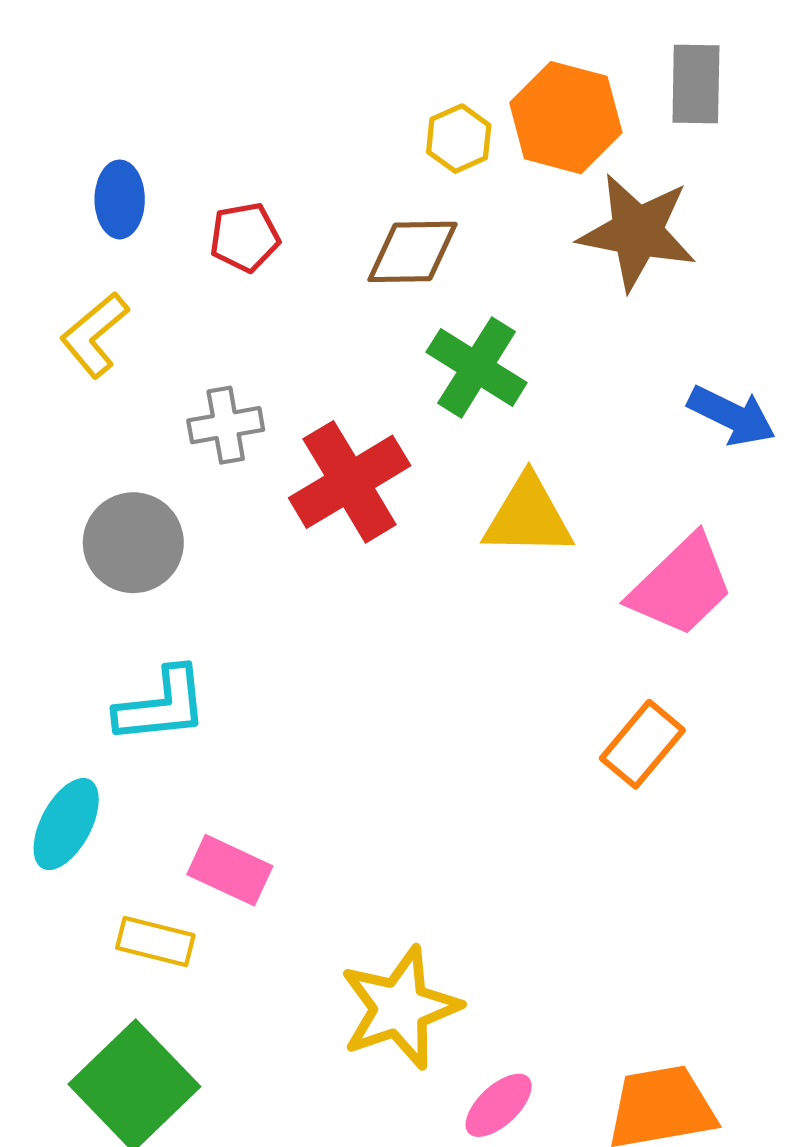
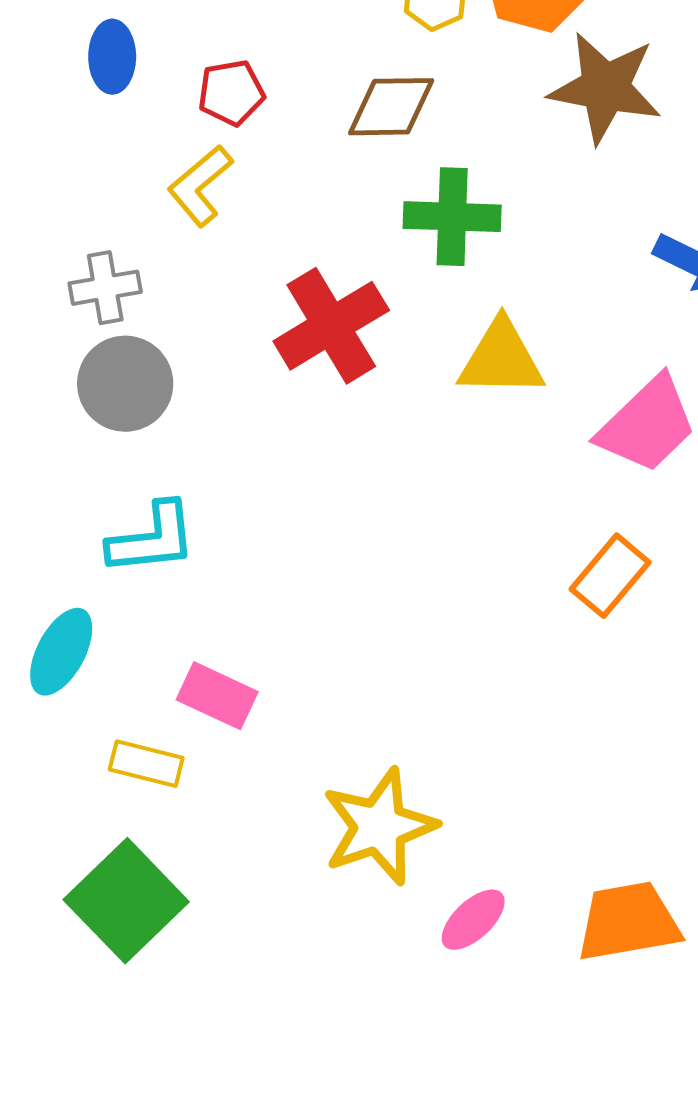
yellow L-shape: (94, 335) -> (200, 186), moved
green cross: (477, 367) -> (452, 217), turned -30
gray cross: (226, 425) -> (105, 288), moved

